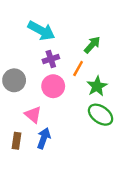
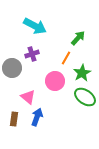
purple cross: (51, 59) -> (32, 54), moved
pink circle: (53, 86) -> (55, 81), moved

